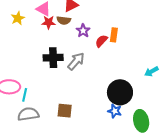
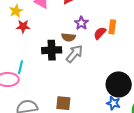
brown semicircle: (64, 20) -> (68, 37), moved
red star: (49, 22) -> (23, 26), moved
cyan line: (25, 95) -> (21, 67), moved

